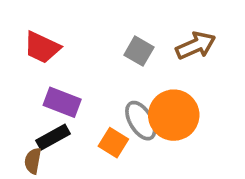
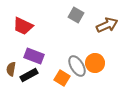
gray square: (139, 51) -> (76, 15), moved
orange circle: (174, 115) -> (95, 63), size x0.7
brown semicircle: (33, 161) -> (11, 69), moved

